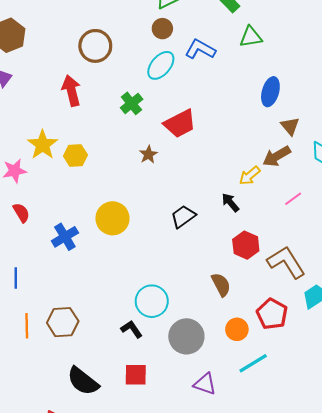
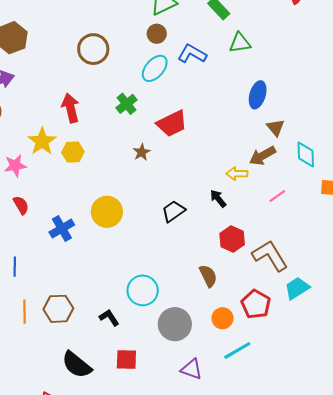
red arrow: (71, 91) -> (71, 108), moved
yellow arrow: (250, 176) -> (237, 174), turned 40
black L-shape: (132, 329) -> (109, 318), moved

